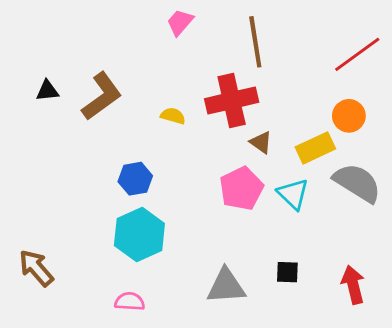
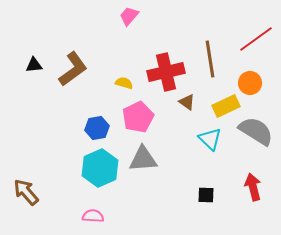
brown line: (255, 42) -> (210, 59), moved
pink pentagon: (241, 188) -> (138, 117), moved
red arrow: (353, 285) -> (253, 187), moved
gray triangle: (226, 286) -> (143, 159), moved

